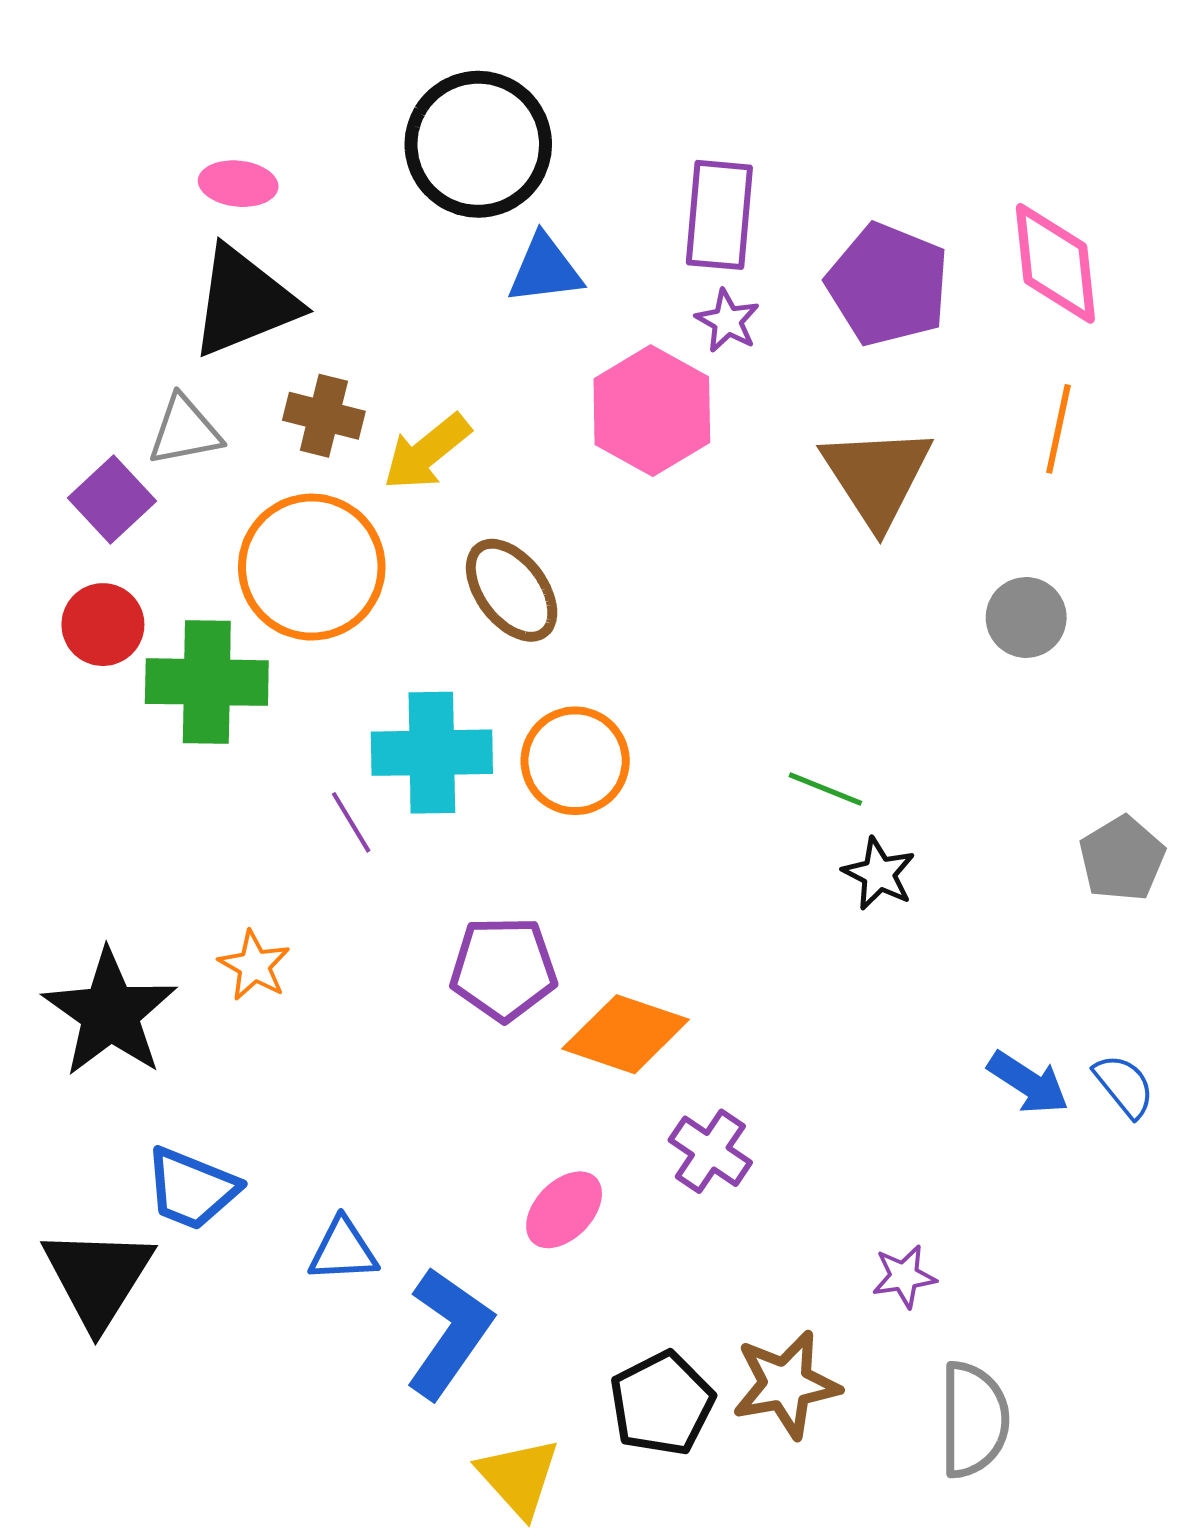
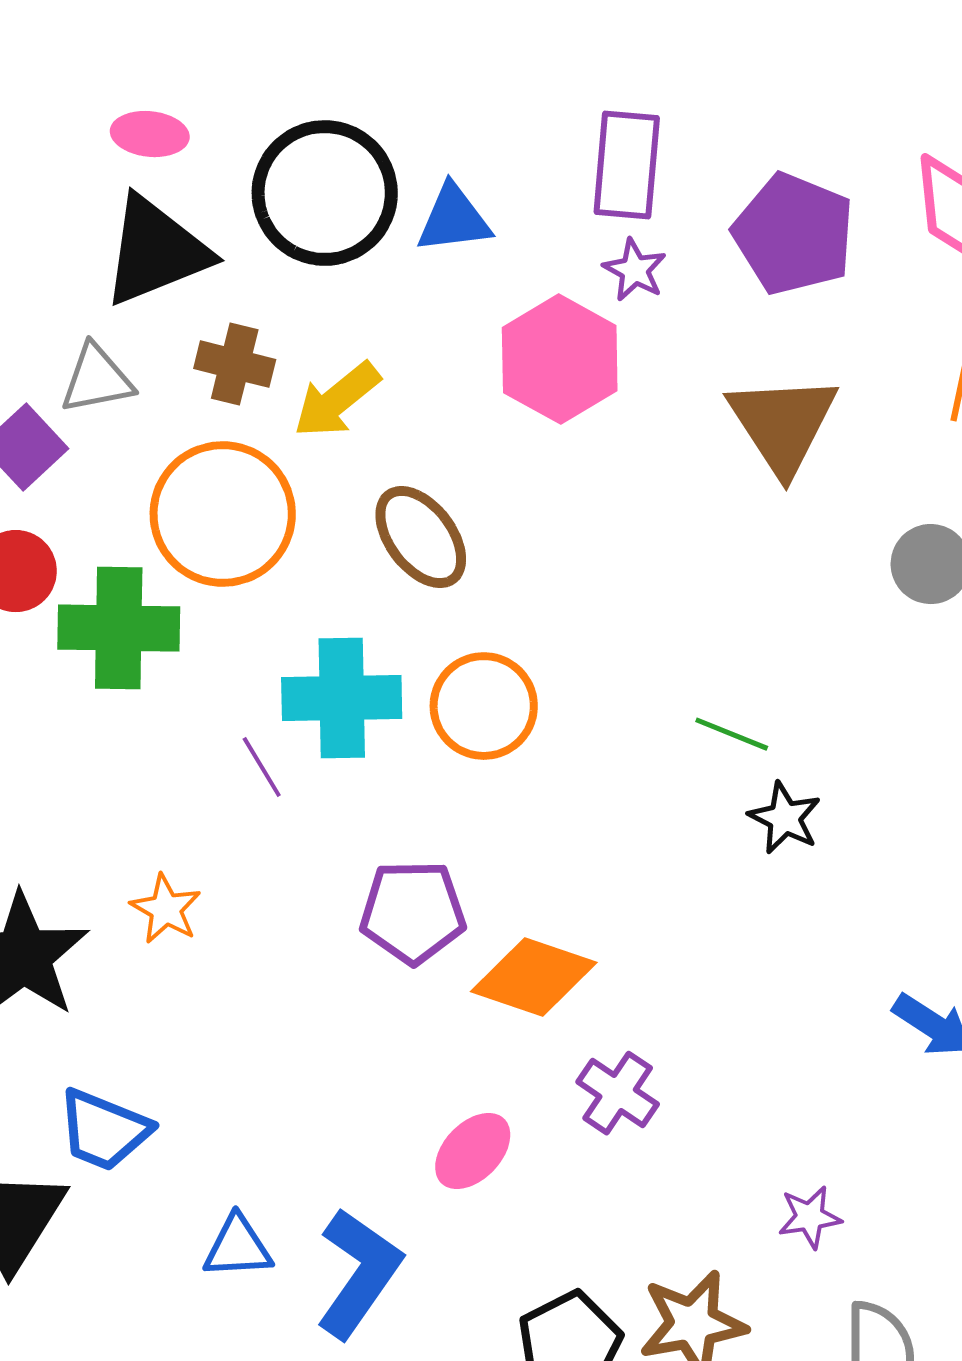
black circle: (478, 144) -> (325, 193), moved
blue triangle: (343, 1250) -> (238, 1247), moved

